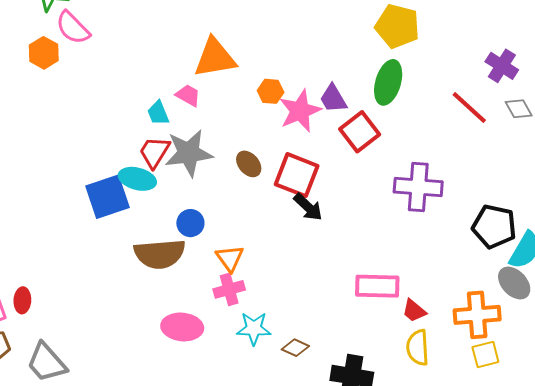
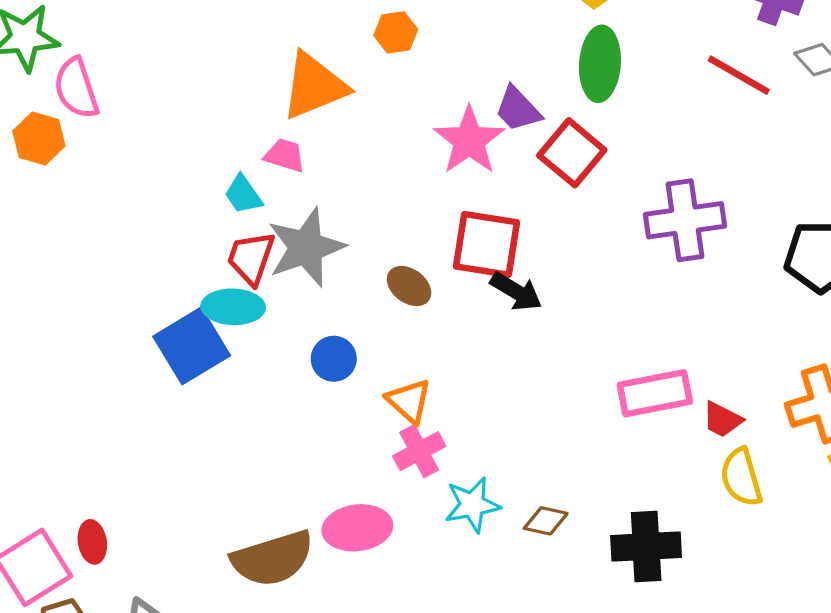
pink semicircle: (73, 28) -> (76, 88), turned 39
orange hexagon: (271, 91) -> (396, 32), moved
brown ellipse: (249, 164) -> (409, 286), moved
brown semicircle: (160, 254) -> (273, 559), moved

